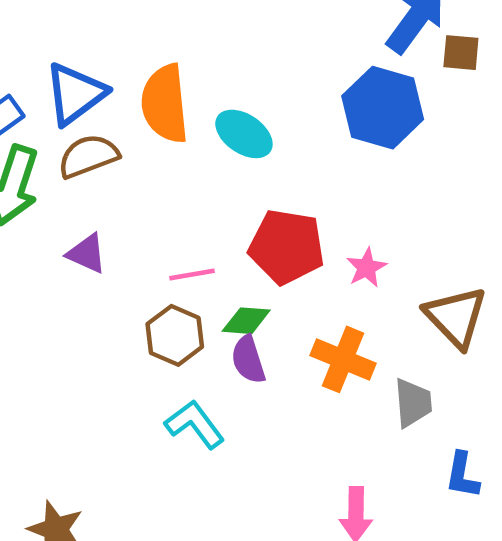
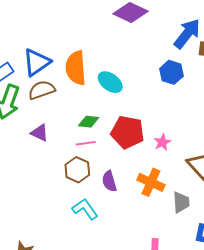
blue hexagon: (383, 108) -> (171, 72), size x0.7
green diamond: (246, 321) -> (89, 122), moved

